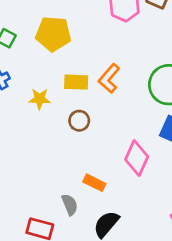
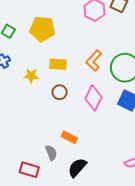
orange L-shape: (109, 78) -> (94, 61), moved
pink diamond: (137, 158) -> (94, 98), moved

